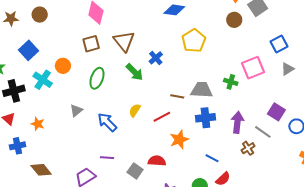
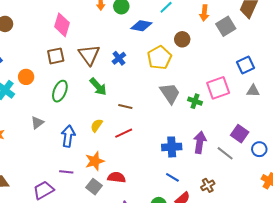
brown circle: (234, 20) -> (182, 39), moved
blue cross: (156, 58) -> (119, 58), moved
gray triangle: (288, 69) -> (253, 91), turned 32
gray trapezoid: (202, 90) -> (170, 93), moved, turned 50
brown line: (177, 96) -> (125, 106), moved
blue cross: (205, 118) -> (172, 147), moved
blue arrow: (107, 122) -> (68, 136), turned 50
orange star: (179, 140) -> (95, 161), moved
brown cross: (248, 148) -> (208, 185), moved

